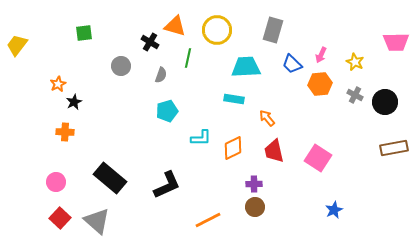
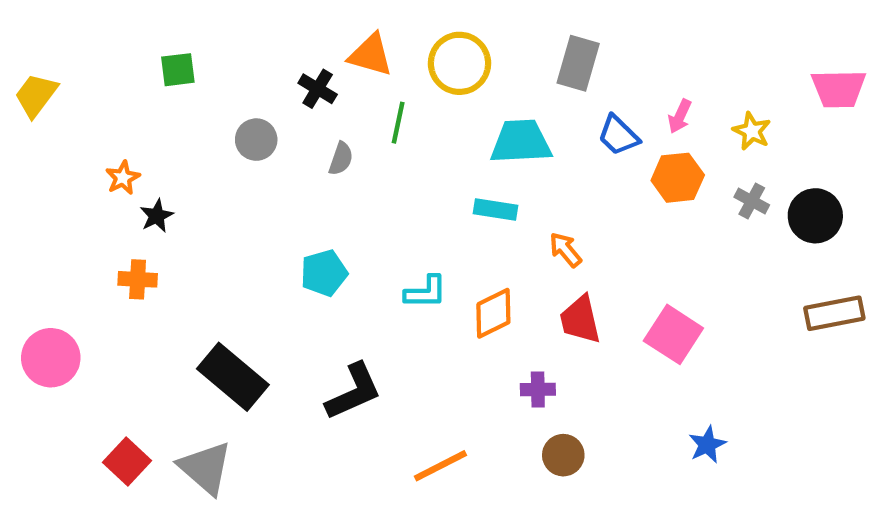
cyan pentagon: (167, 111) -> (324, 273), moved
pink circle: (56, 182) -> (51, 358), moved, size x1.4
brown circle: (255, 207) -> (563, 455), moved

